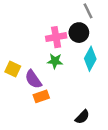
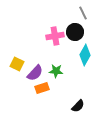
green star: (55, 61) -> (56, 71), moved
purple semicircle: (33, 79) -> (35, 73), turned -102

